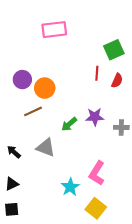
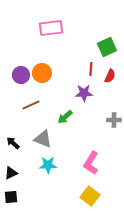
orange circle: (45, 88) -> (42, 73), moved
purple star: (95, 117) -> (84, 93), moved
cyan star: (70, 187) -> (48, 165), moved, turned 30

